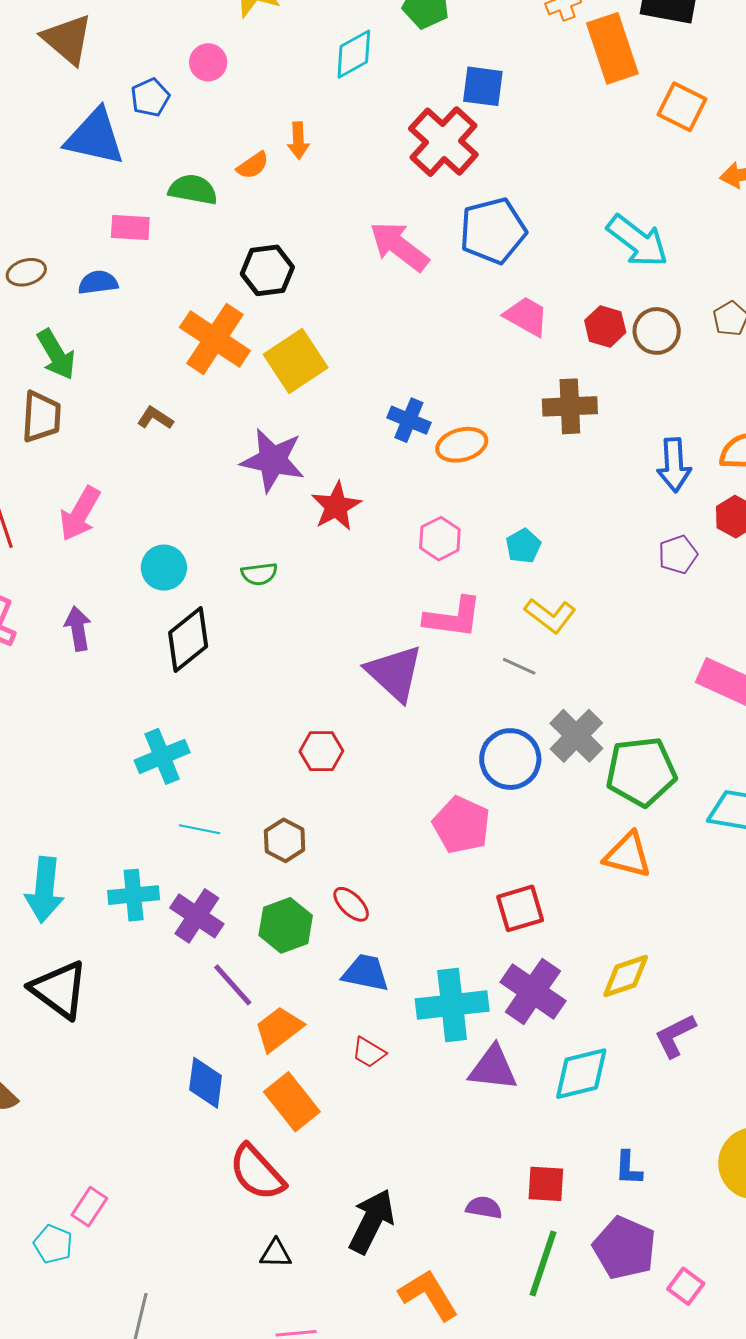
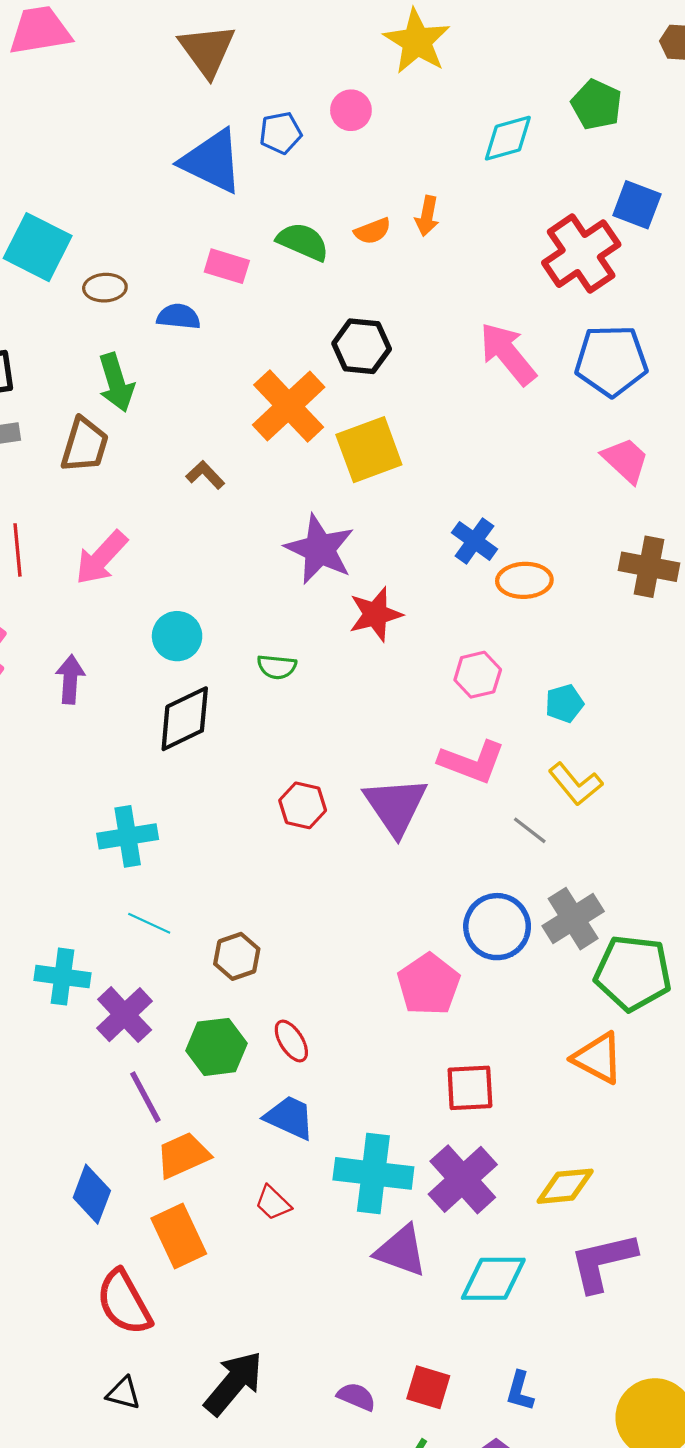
red hexagon: (321, 751) -> (303, 805), moved
purple L-shape: (675, 1036) -> (603, 1262), size x1.4

